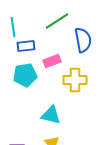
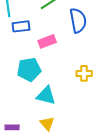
cyan pentagon: (25, 75) -> (29, 69), moved
yellow cross: (75, 80) -> (84, 73), moved, size x0.7

